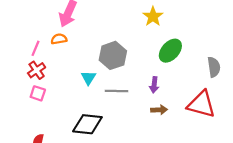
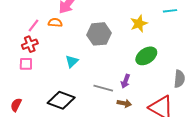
gray hexagon: (113, 55) -> (99, 34), moved
gray line: (117, 91) -> (103, 88), moved
pink square: (38, 93) -> (26, 64), turned -32

